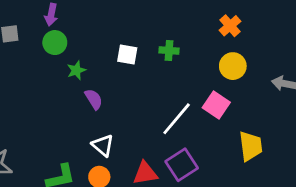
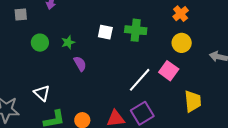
green circle: (55, 43) -> (40, 43), moved
green cross: (169, 51) -> (136, 30), size x1.5
white triangle: (103, 145) -> (42, 93), moved

